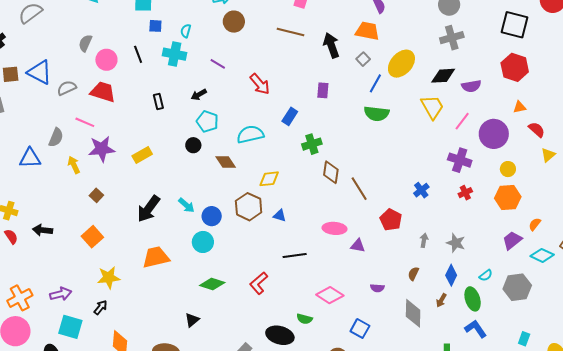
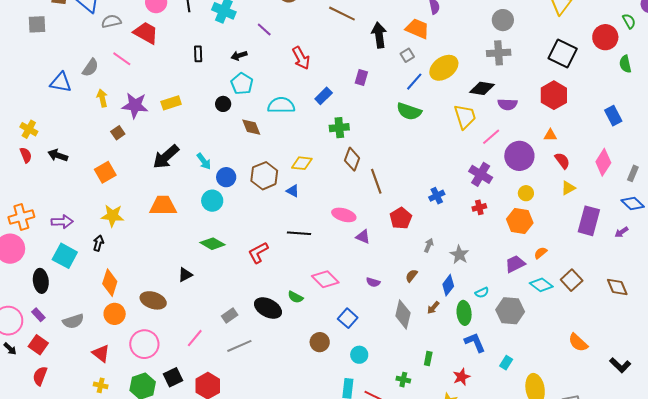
purple star: (102, 149) -> (135, 105), moved
yellow diamond: (269, 179) -> (302, 163), moved
black arrow: (101, 307) -> (98, 243), turned -35
blue L-shape: (476, 329) -> (475, 342), moved

